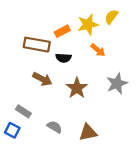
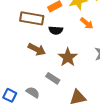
gray rectangle: (23, 111) -> (53, 78), moved
gray semicircle: (55, 127) -> (33, 92), moved

